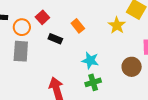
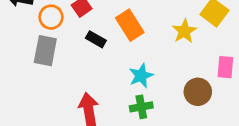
orange rectangle: (78, 26) -> (130, 25), size x1.5
cyan star: (90, 60) -> (141, 76), turned 30

